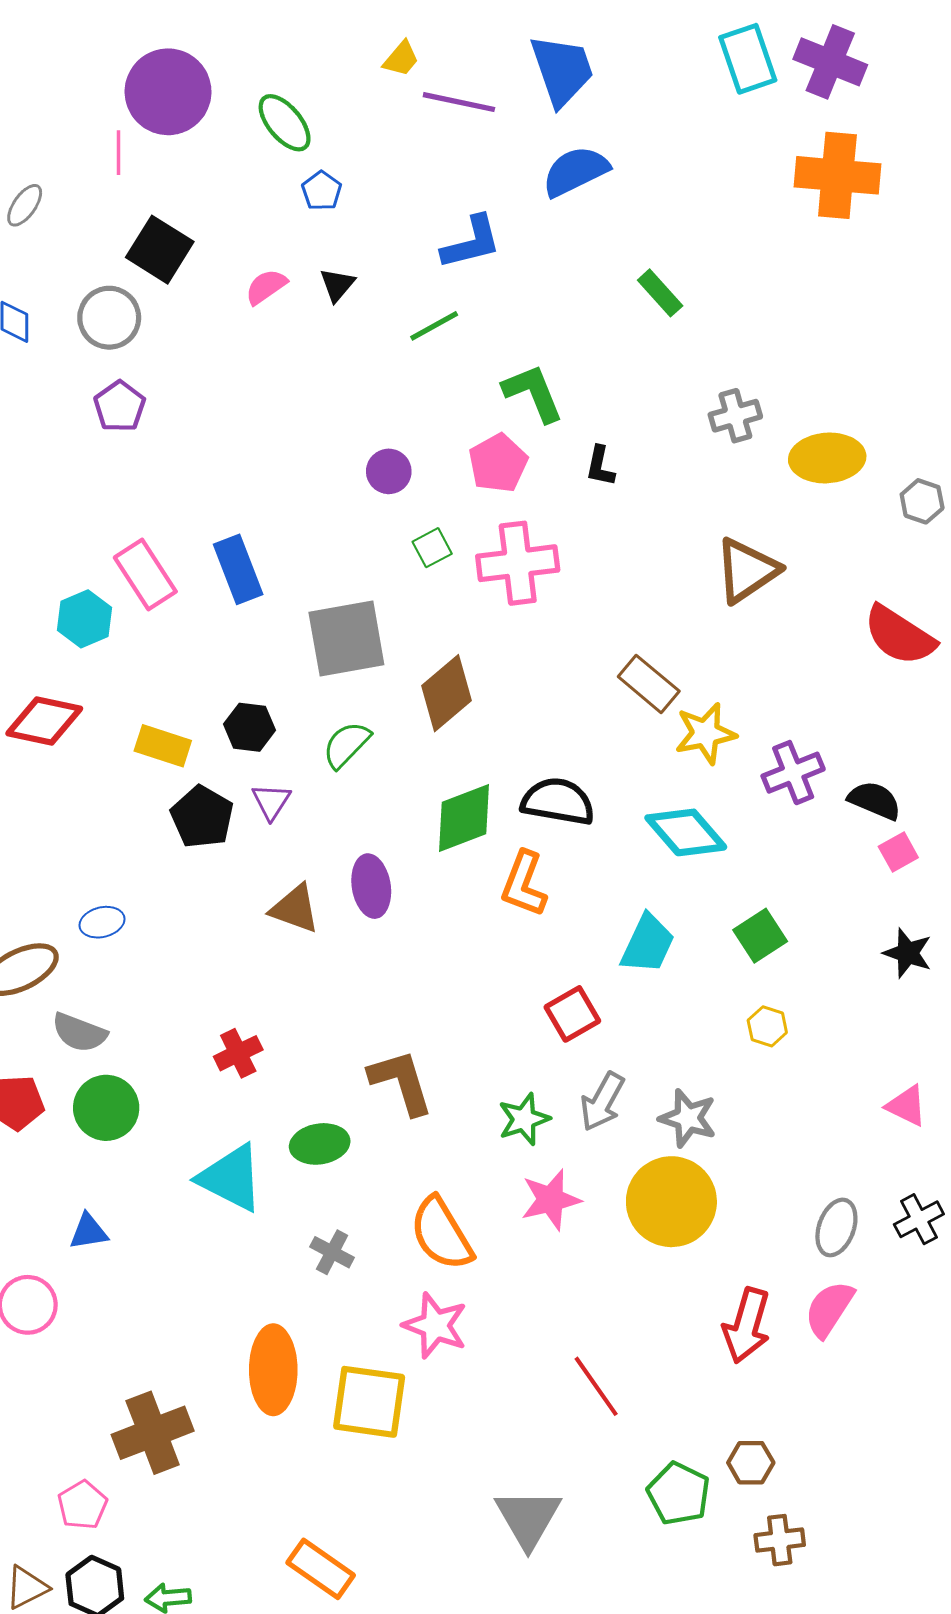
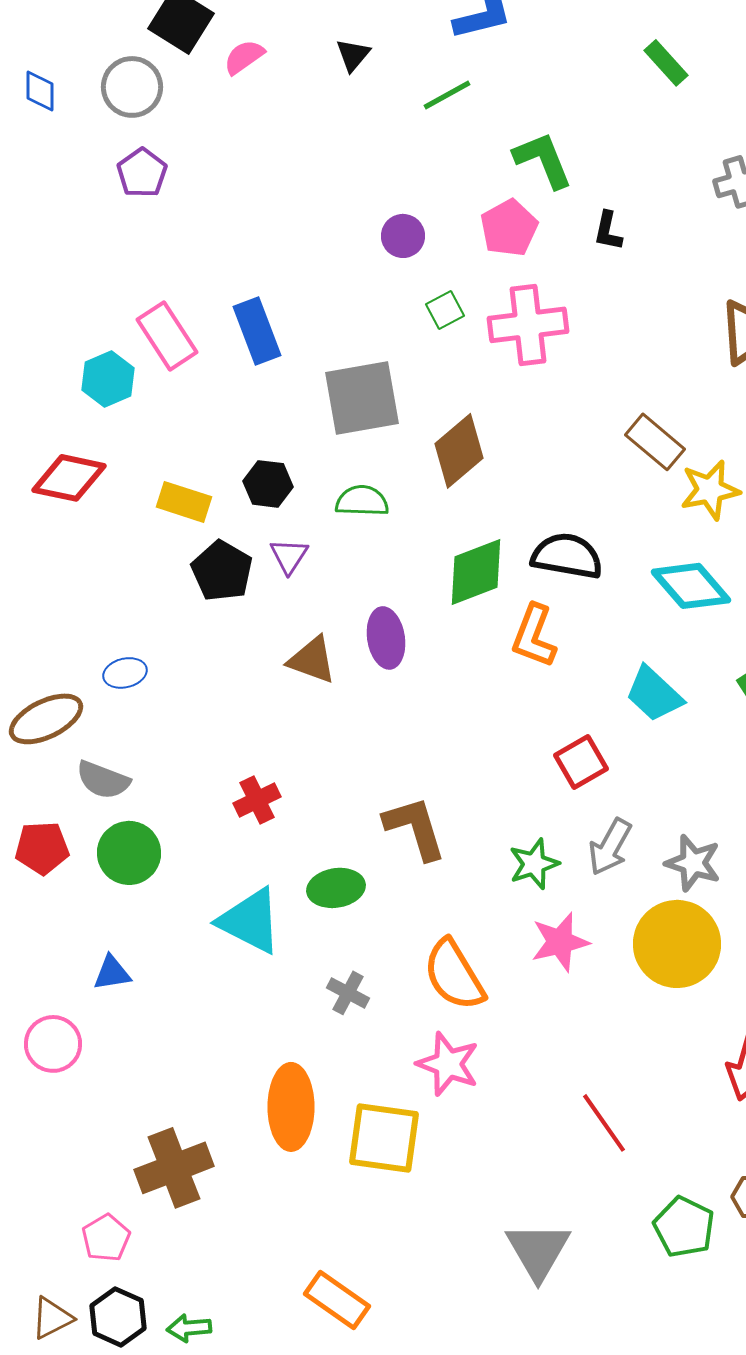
pink semicircle: (266, 287) -> (244, 57), moved
green semicircle: (346, 745) -> (362, 501), turned 48
cyan trapezoid: (648, 944) -> (654, 694), turned 108

